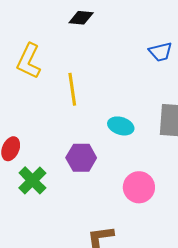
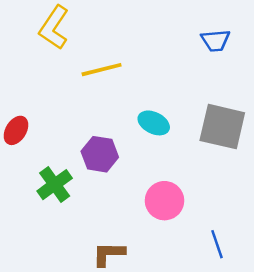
yellow line: (72, 89) -> (102, 70), turned 76
green cross: (32, 180) -> (55, 185), moved

